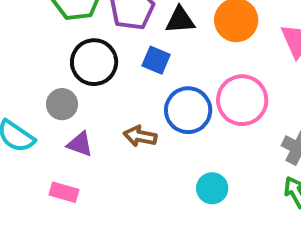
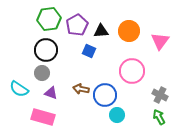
black circle: (94, 62) -> (46, 50), moved
blue circle: (188, 110) -> (105, 95), moved
pink rectangle: (64, 192) -> (43, 117), size x1.6

